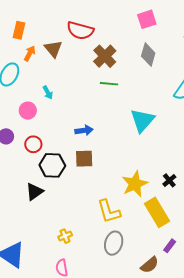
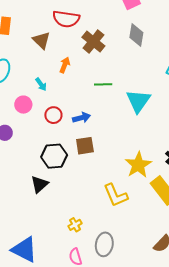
orange arrow: (30, 53) -> (65, 65), moved
green line: (109, 84) -> (103, 84), moved
red circle: (33, 144) -> (53, 115), moved
gray ellipse: (114, 243) -> (104, 244), moved

